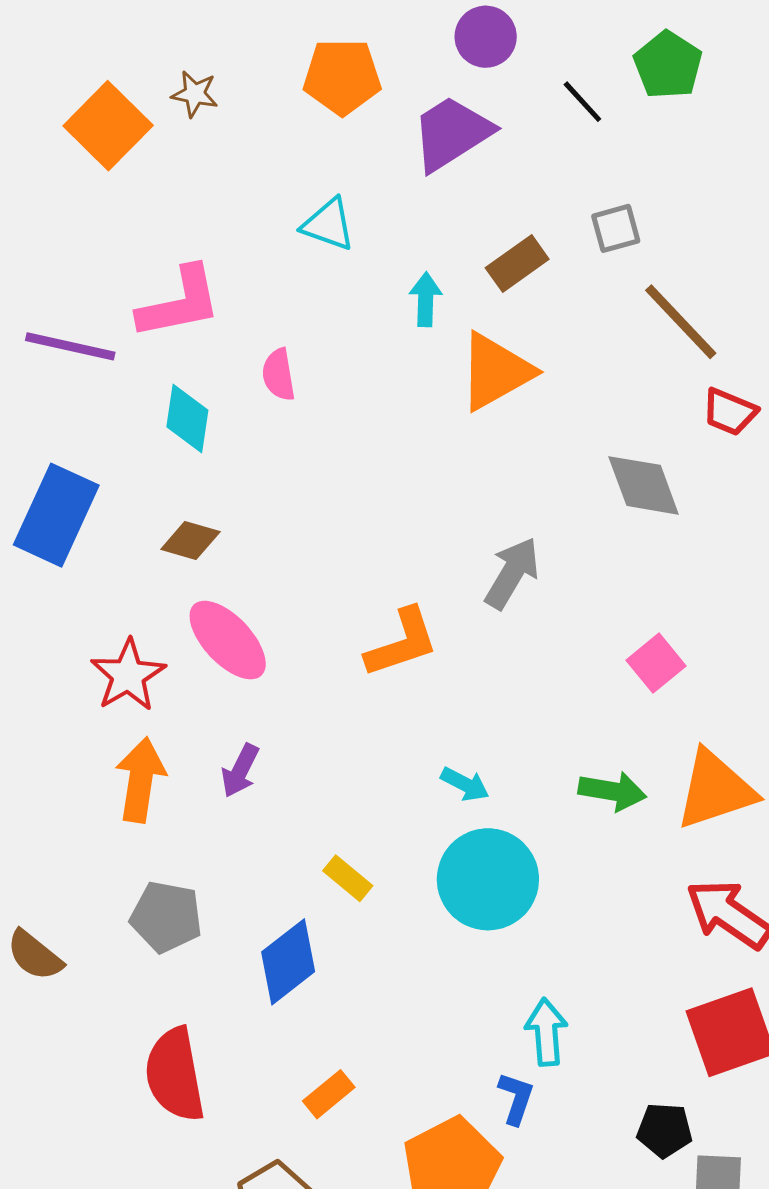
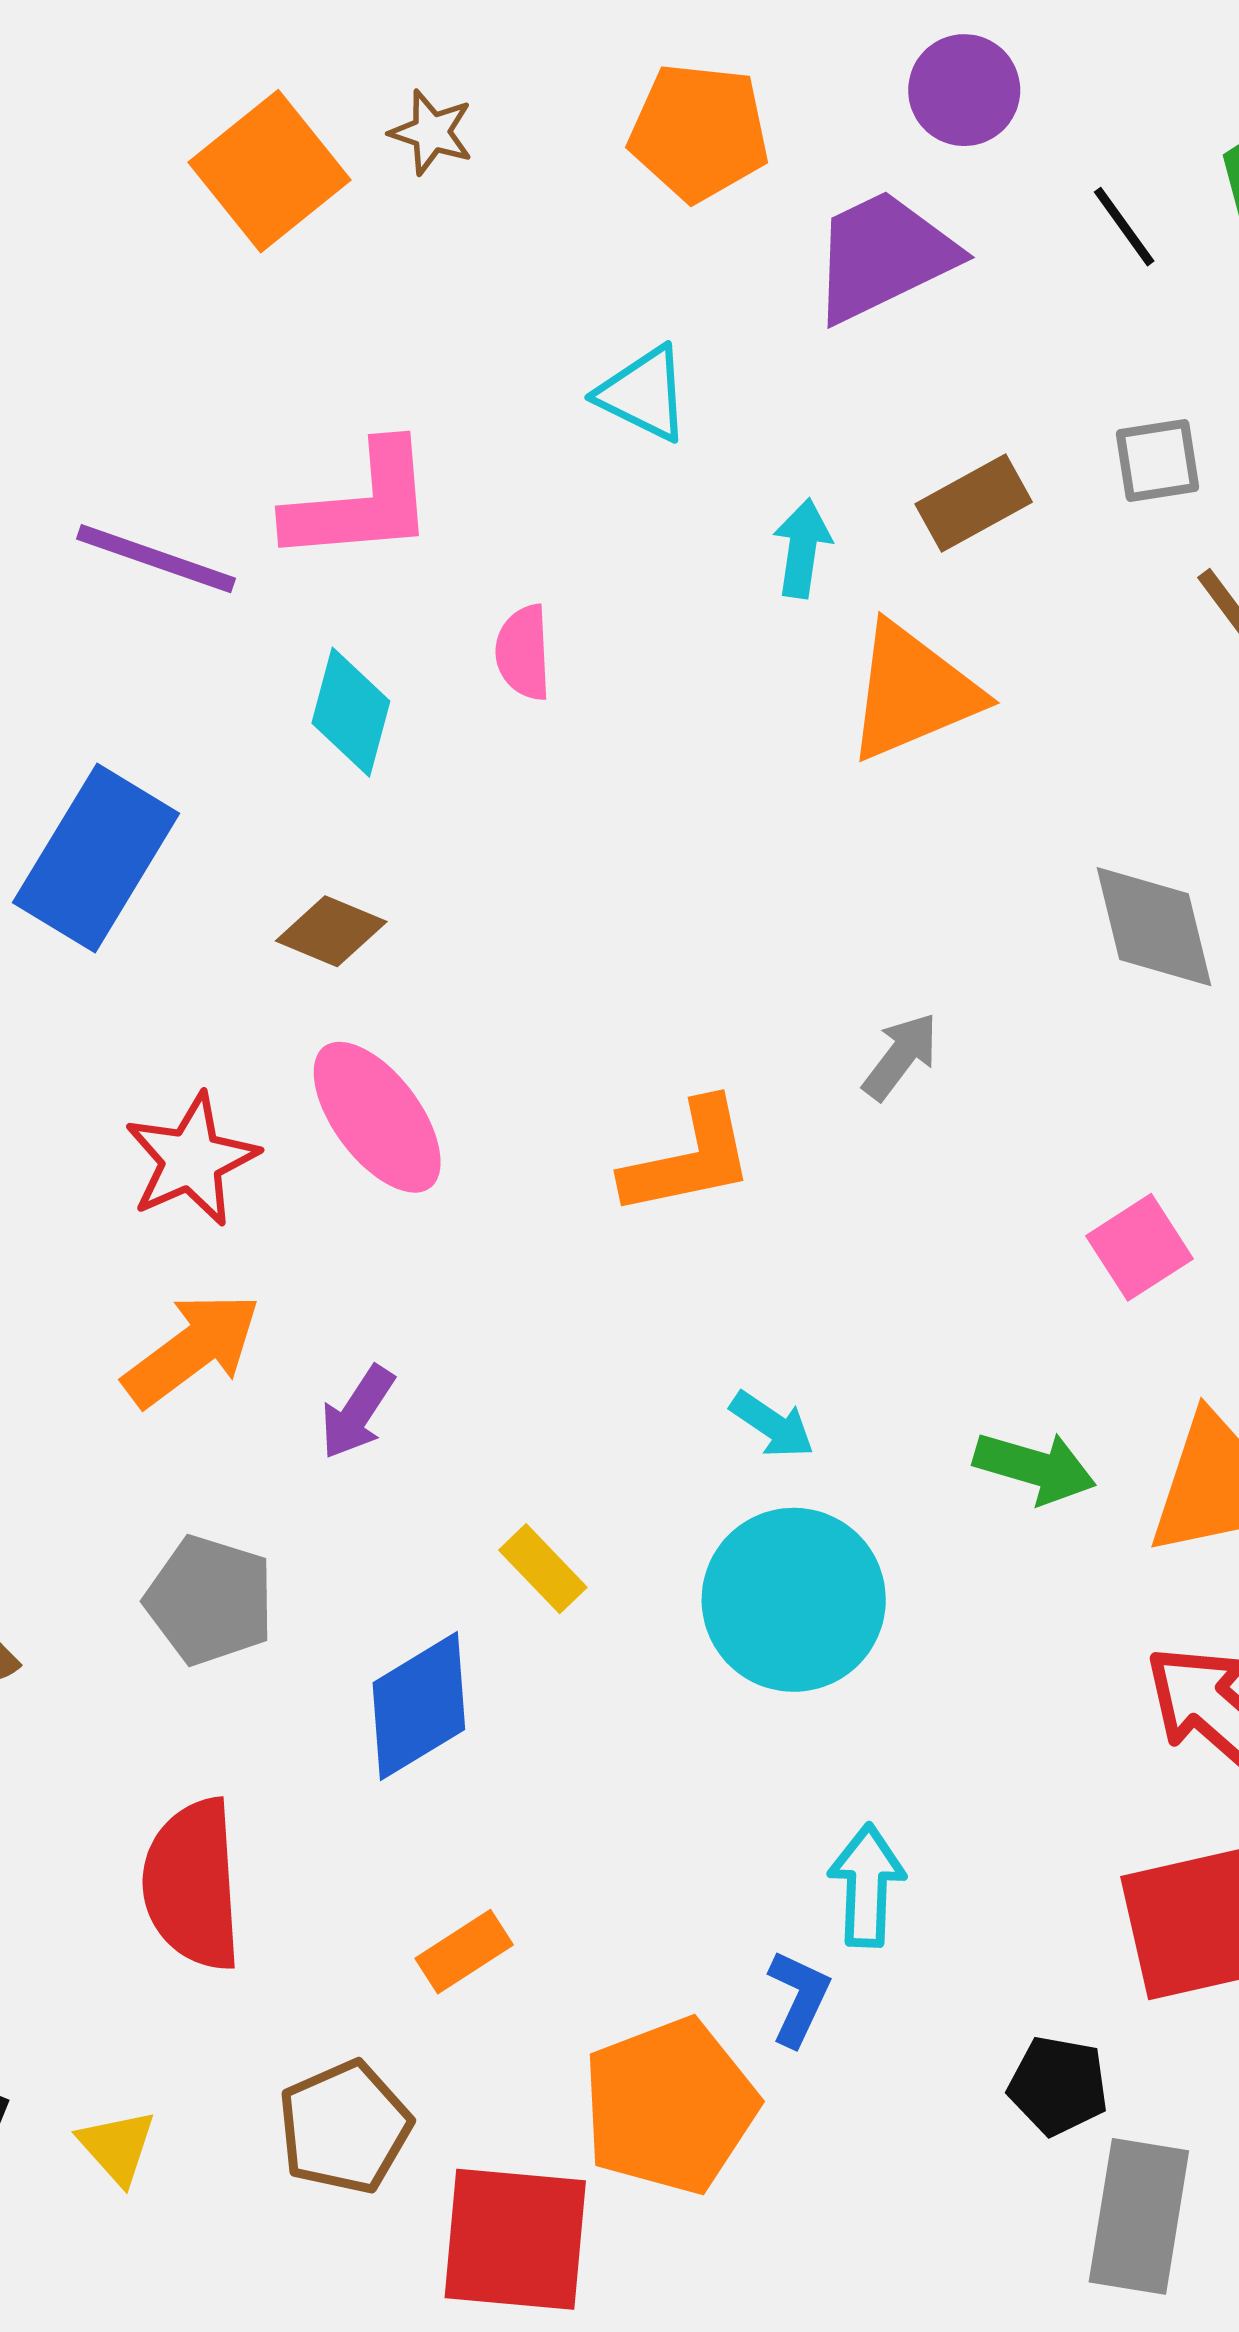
gray arrow: (512, 573) -> (900, 1056), size x0.7
purple arrow: (240, 771) -> (357, 1412), moved
orange arrow: (140, 780) -> (192, 1350), turned 38

